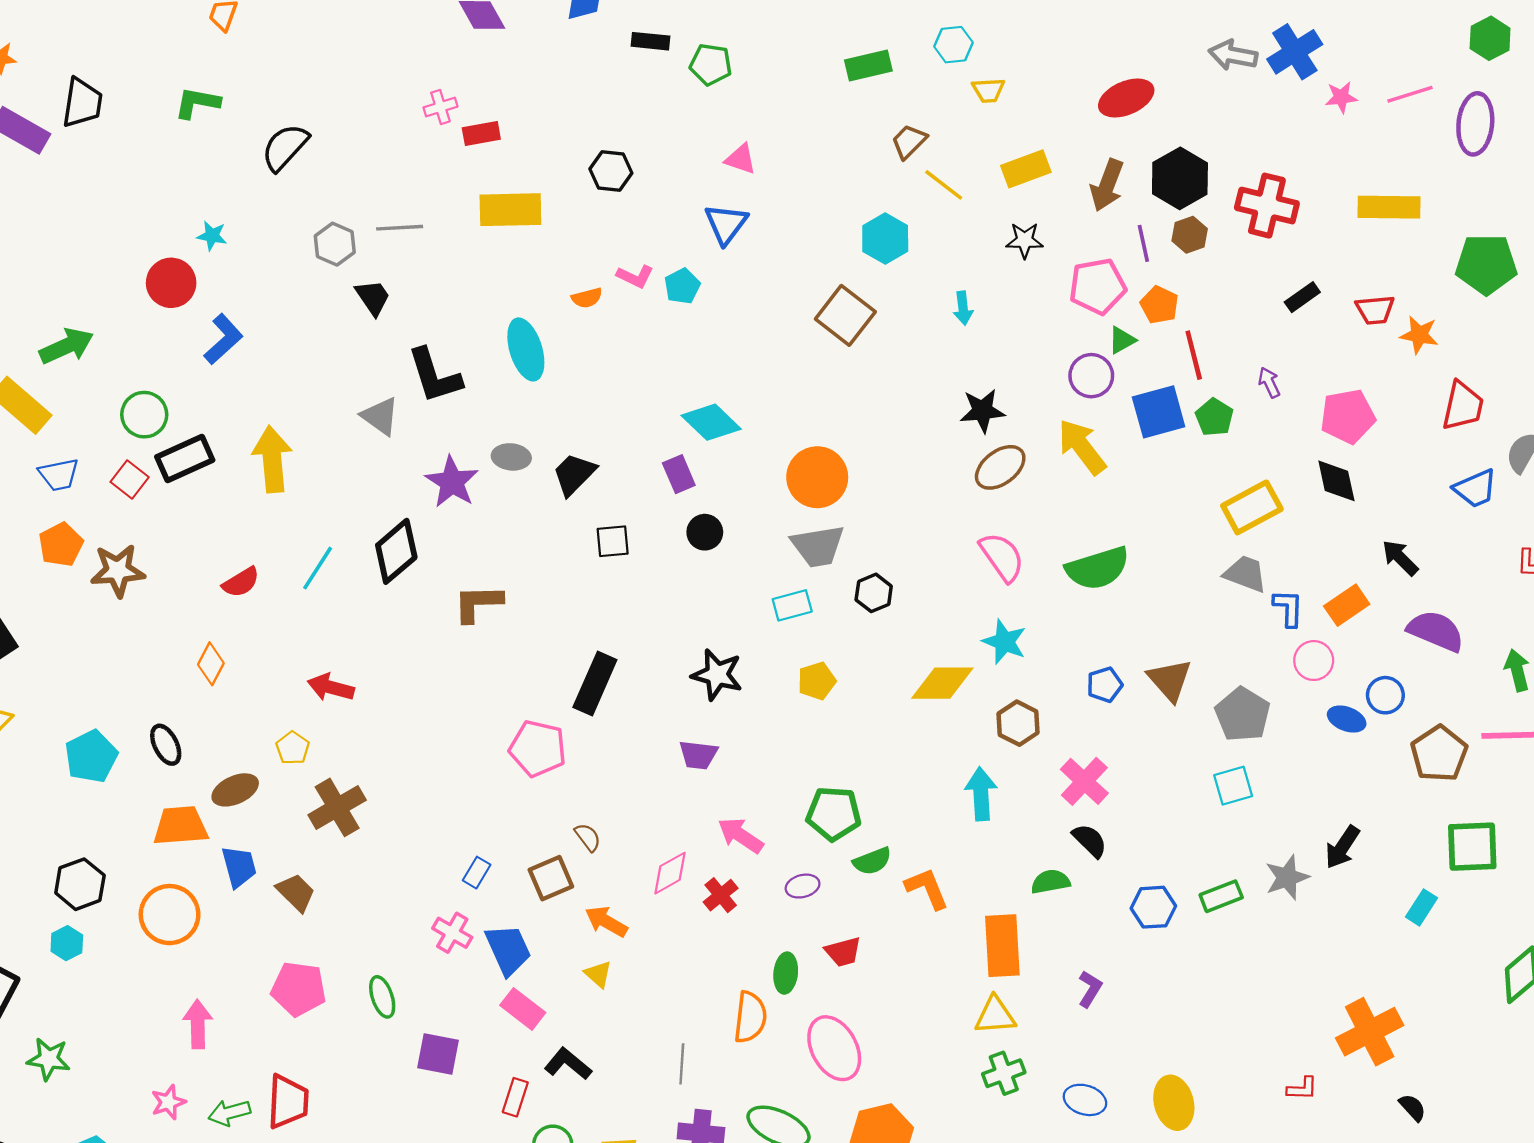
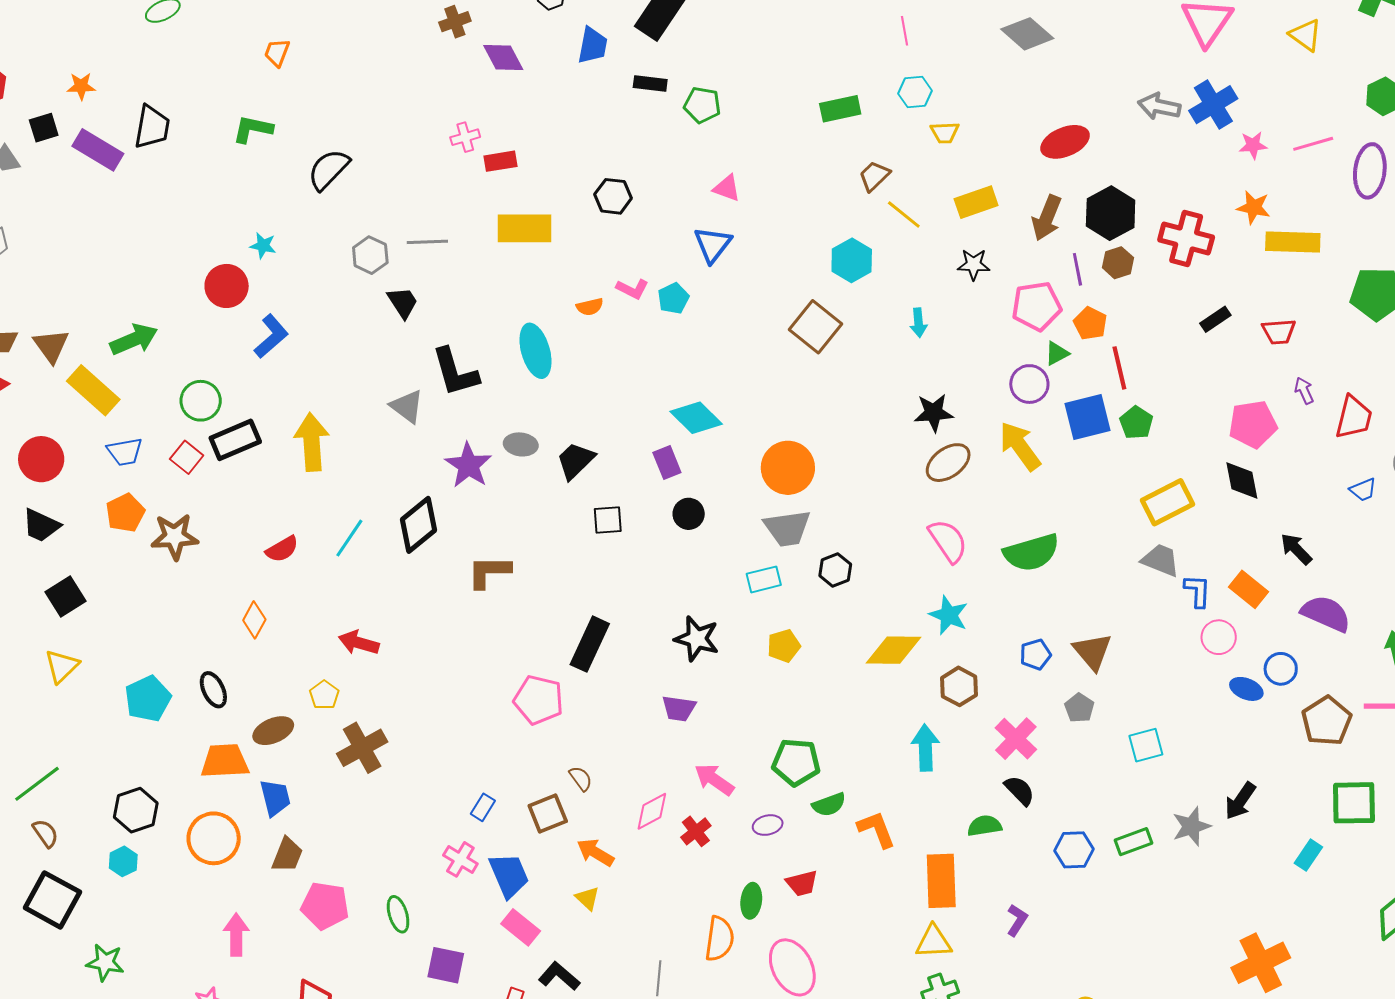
orange star: (1419, 335) -> (1254, 207), moved
purple arrow: (1269, 382) -> (1304, 391), moved
blue trapezoid: (1475, 489) -> (1363, 490), size x0.7
orange rectangle: (1347, 605) -> (1249, 589), turned 72
gray pentagon: (1243, 714) -> (1079, 708), moved, size x0.6
brown trapezoid: (296, 893) -> (287, 855), moved, turned 66

